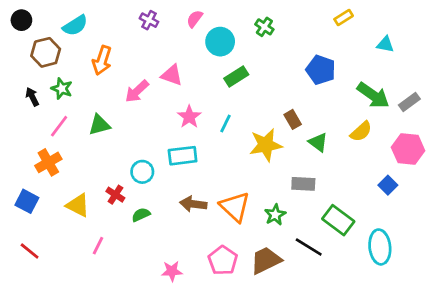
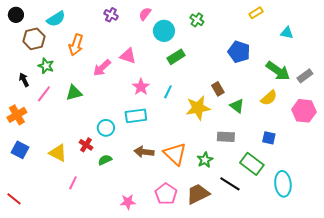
black arrow: (32, 97) -> (24, 80), moved
orange cross: (48, 162) -> (17, 115), moved
blue square: (388, 185) -> (269, 138), moved, turned -32
red line: (30, 251) -> (14, 199), moved

